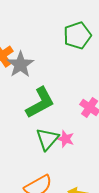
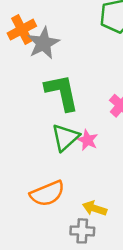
green L-shape: (40, 103) -> (62, 92), turned -80

